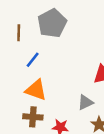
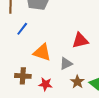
orange triangle: (36, 90) -> (42, 52), moved

